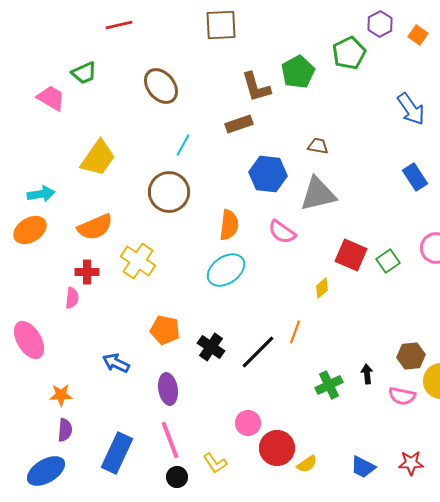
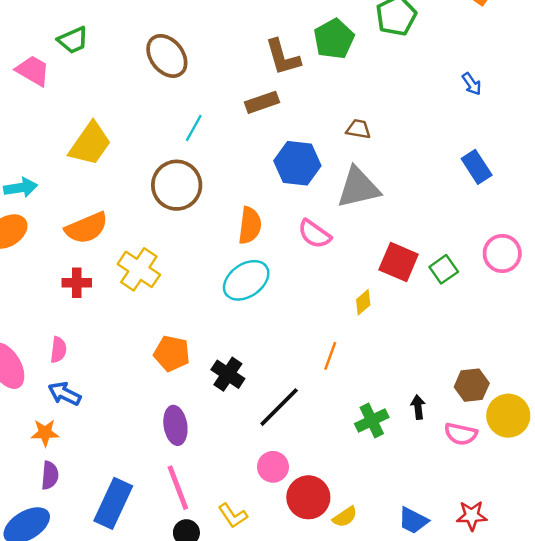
blue arrow: (411, 109) -> (472, 84), size x0.6
pink semicircle: (72, 298) -> (58, 350), moved
black line: (258, 352) -> (279, 407), moved
blue arrow: (116, 363) -> (64, 394), moved

